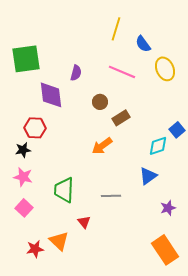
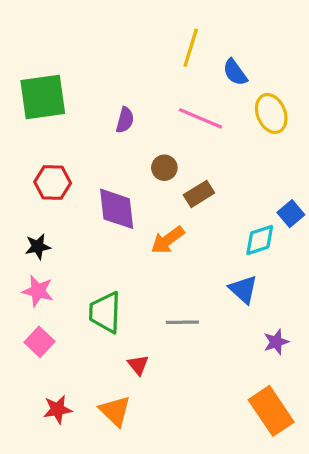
purple diamond: (51, 95) -> (117, 209), moved
red hexagon: (35, 128) -> (53, 182), moved
blue triangle: (148, 176) -> (243, 289), turned -42
orange triangle: (59, 241) -> (115, 411), moved

